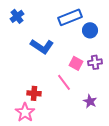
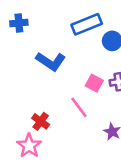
blue cross: (17, 16) -> (19, 23), turned 32
red cross: (34, 93) -> (41, 121), turned 32

